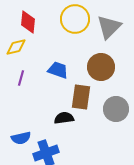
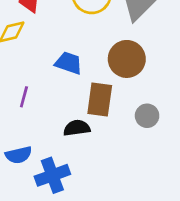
purple line: (21, 78) -> (24, 97), moved
gray circle: (116, 109) -> (147, 116), size x0.7

